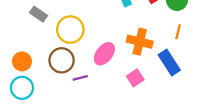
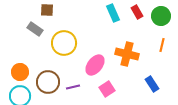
brown circle: (62, 60) -> (48, 82), moved
blue rectangle: (169, 63) -> (152, 84), moved, size x0.7
pink square: (135, 78) -> (107, 89), moved

